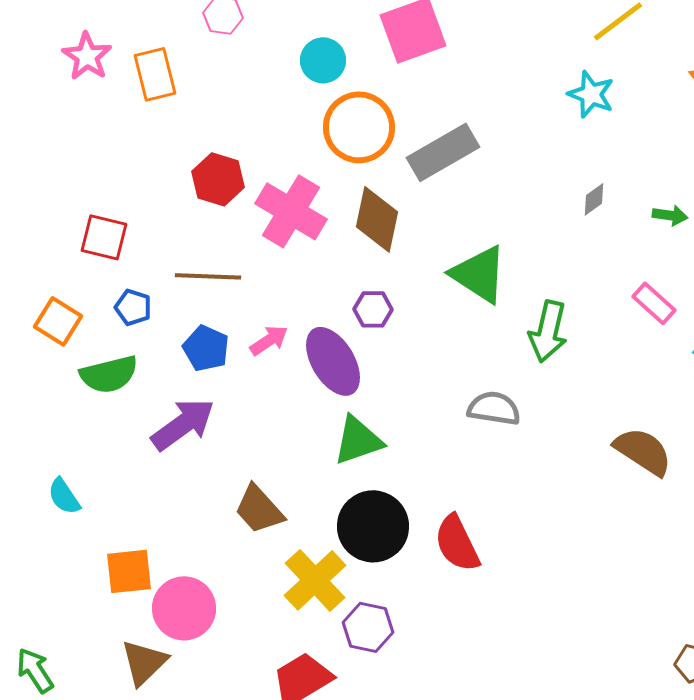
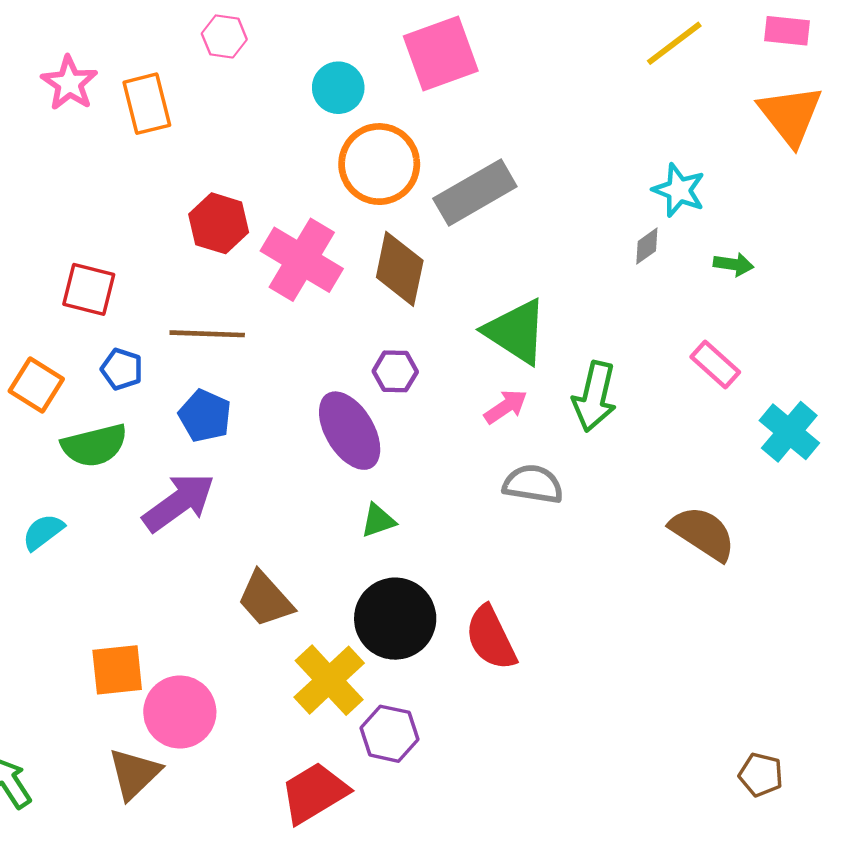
cyan star: (591, 94) -> (679, 190), moved
pink arrow: (269, 340) -> (506, 407), moved
green triangle: (358, 440) -> (378, 521), size x0.6
cyan semicircle: (64, 496) -> (43, 532), moved, turned 87

